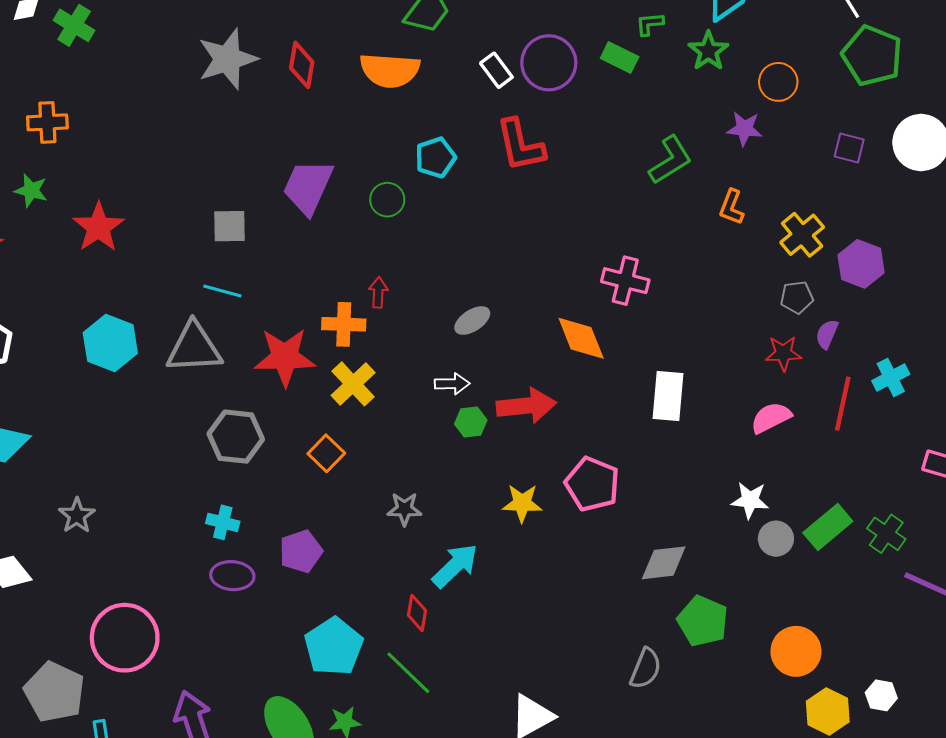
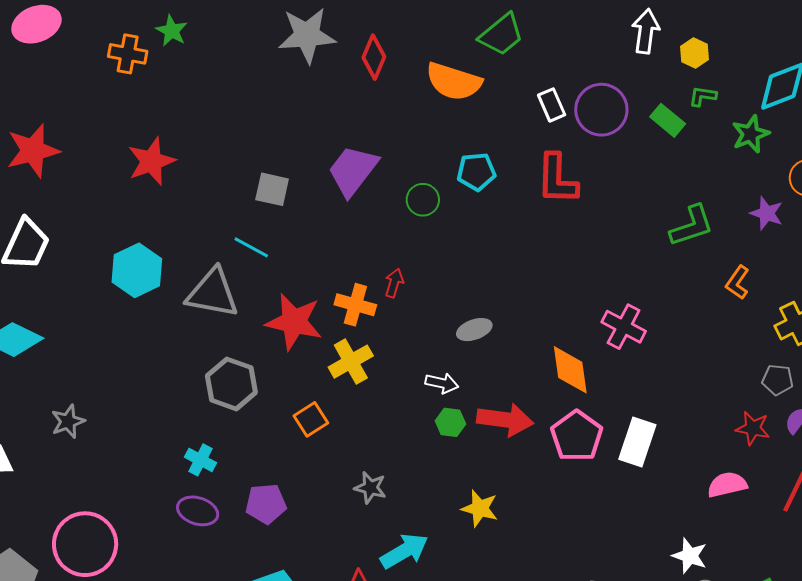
green star: (31, 190) -> (172, 31), moved
pink pentagon: (592, 484) -> (577, 436), moved

